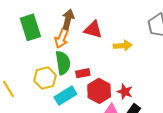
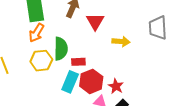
red triangle: (93, 30) -> (95, 21), turned 36
orange arrow: (62, 38) -> (36, 33), moved
cyan rectangle: (65, 96) -> (70, 82), moved, turned -45

